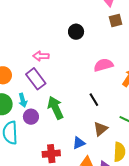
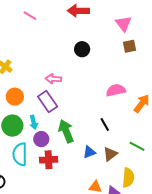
black circle: (76, 32) -> (82, 49), moved
blue triangle: (79, 143) -> (89, 152), moved
red cross: (51, 154) -> (49, 160), moved

